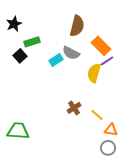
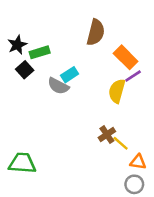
black star: (14, 24) -> (17, 45), moved
gray semicircle: (71, 53) -> (58, 86), moved
brown cross: (74, 108) -> (107, 135), moved

